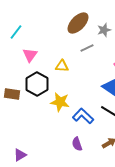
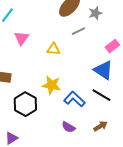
black hexagon: (37, 84) -> (25, 104), moved
purple semicircle: (77, 144) -> (68, 127), turned -40

